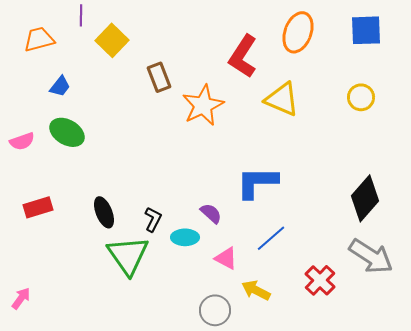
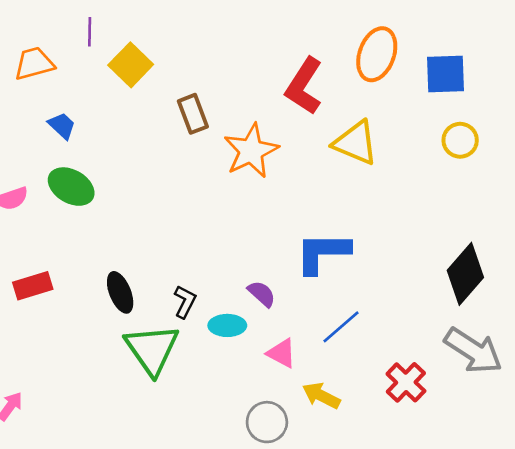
blue square: (366, 30) -> (446, 74), moved
blue trapezoid: (60, 86) -> (62, 126), turned -85

